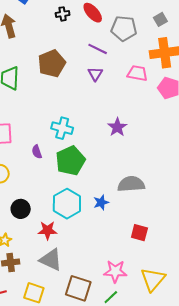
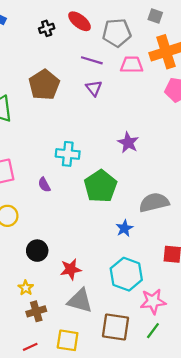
gray square: (160, 19) -> (155, 16), turned -32
pink trapezoid: (137, 73) -> (132, 65), moved
green pentagon: (70, 161) -> (101, 186), moved
cyan hexagon: (67, 204) -> (126, 274), moved

